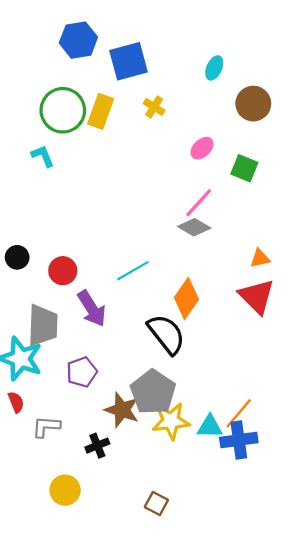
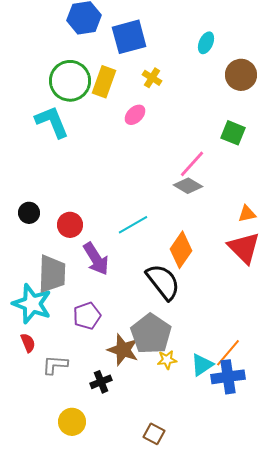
pink ellipse: (202, 148) -> (135, 115), moved
cyan L-shape: (43, 156) -> (52, 122), size x1.6
yellow star: (171, 421) -> (167, 360), size x0.6
cyan triangle: (210, 427) -> (202, 365), turned -35

